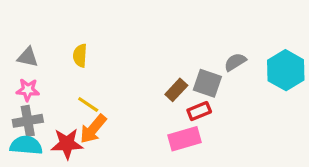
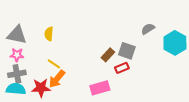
gray triangle: (28, 57) -> (17, 35), size x1.5
gray semicircle: (235, 62) -> (148, 29), moved
pink rectangle: (185, 139) -> (100, 88), moved

